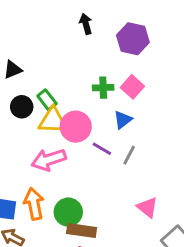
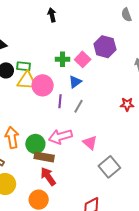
purple hexagon: (133, 39) -> (105, 47), moved
green rectangle: (47, 100) -> (23, 66), turned -48
purple line: (102, 149) -> (60, 101), turned 64
pink arrow: (49, 160) -> (60, 137), moved

